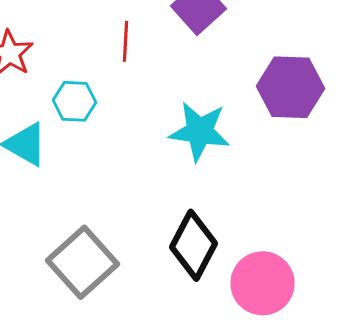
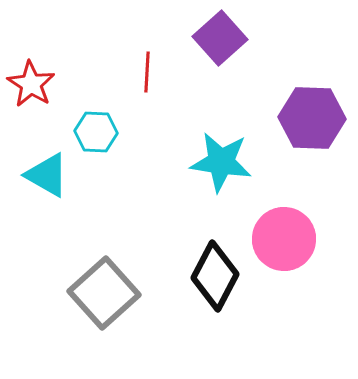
pink circle: (262, 283) -> (284, 239), moved

